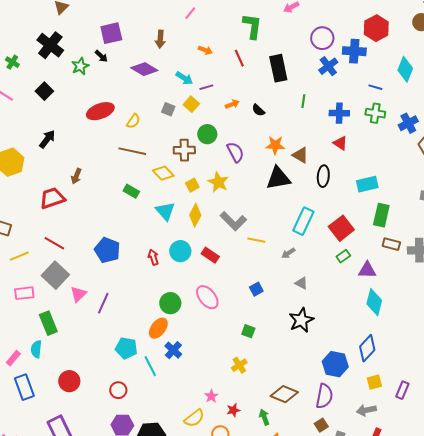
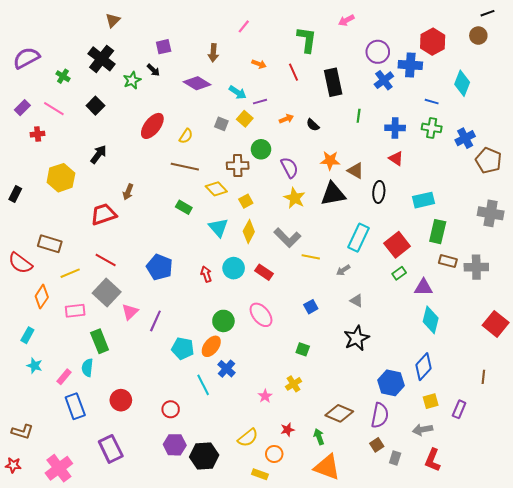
purple square: (111, 33) -> (164, 47), size x0.7
red ellipse: (100, 111) -> (152, 126), turned -32
yellow star: (218, 182) -> (295, 198), moved
cyan pentagon: (126, 348) -> (183, 348), moved
pink star: (211, 396) -> (265, 396), moved

